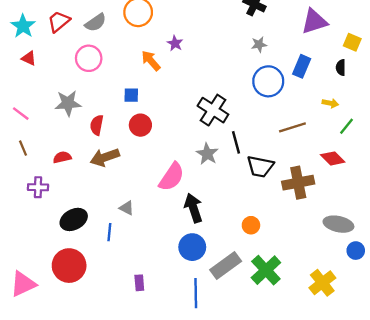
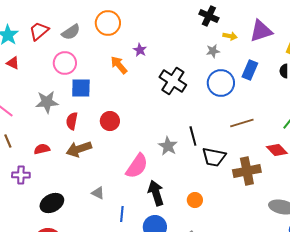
blue square: (131, 95) -> (81, 88), moved, size x1.5
yellow arrow: (330, 103) -> (230, 36), moved
black cross: (213, 110) -> (173, 81), moved
orange circle: (251, 225) -> (195, 200), moved
blue line: (109, 232) -> (122, 214), moved

